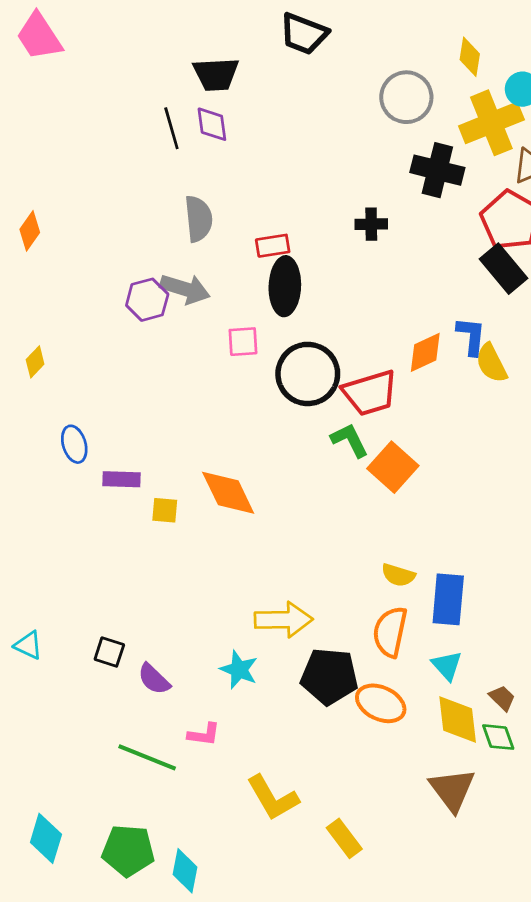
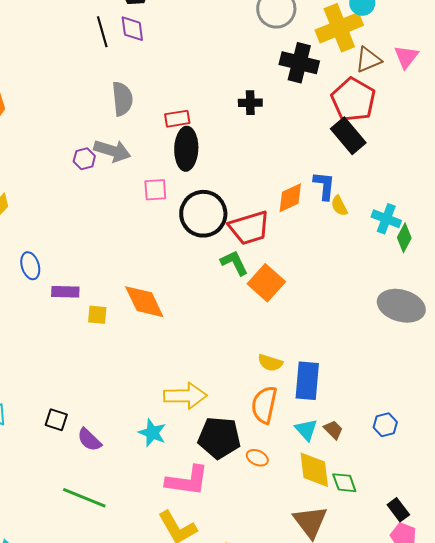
purple hexagon: (147, 300) -> (84, 159), size x0.7
yellow semicircle: (491, 363) -> (339, 206), size x0.7
brown trapezoid: (502, 698) -> (333, 430), moved
orange ellipse: (381, 703) -> (257, 458), size x0.6
pink L-shape: (204, 734) -> (187, 481), moved, size x1.8

